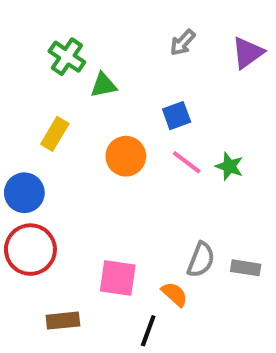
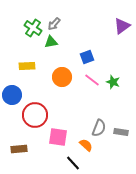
gray arrow: (183, 43) -> (54, 24), moved
yellow rectangle: (55, 134) -> (27, 66), turned 56
red circle: (30, 250) -> (35, 115), moved
brown rectangle: (63, 321) -> (19, 149), moved
black line: (148, 331) -> (73, 163), turned -63

